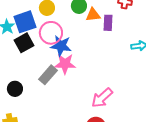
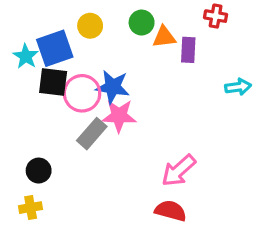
pink circle: (51, 33) -> (82, 93), moved
black square: (24, 43) -> (53, 82), turned 36
black circle: (15, 89) -> (39, 171), moved

